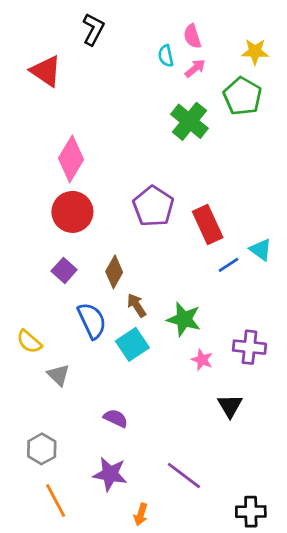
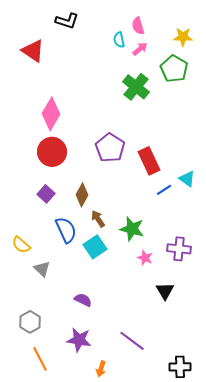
black L-shape: (93, 29) -> (67, 21), turned 80

